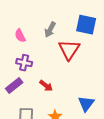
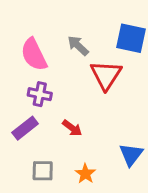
gray arrow: (50, 30) -> (78, 46), turned 105
pink semicircle: (20, 36) -> (34, 54), size x1.6

